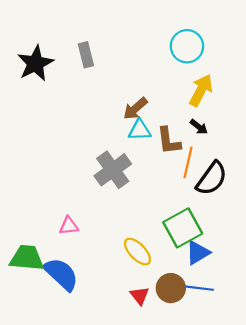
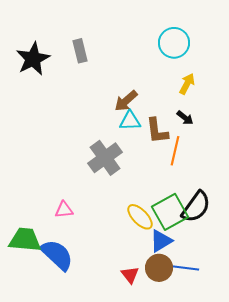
yellow arrow: (201, 90) -> (187, 84), size x0.7
black semicircle: (212, 178) -> (196, 207), moved
yellow ellipse: (138, 252) -> (140, 217), moved
blue triangle: (198, 253) -> (161, 241), moved

